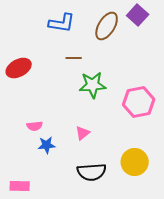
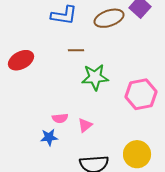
brown ellipse: (107, 26) -> (109, 18), turned 40
pink semicircle: (35, 126) -> (60, 118), moved

